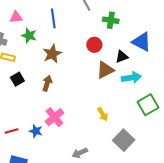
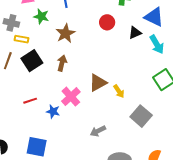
brown triangle: (105, 70) -> (98, 83), moved
cyan arrow: (131, 78) -> (157, 44), moved, turned 72
black square: (17, 79) -> (32, 61), size x1.5
red line: (12, 131) -> (30, 101), moved

